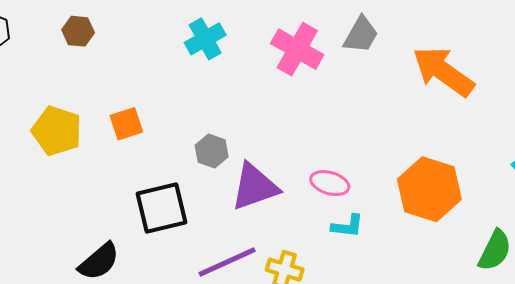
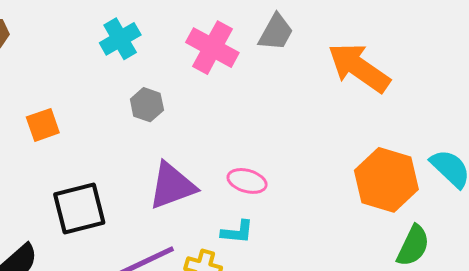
gray hexagon: (212, 151) -> (147, 105), moved
orange hexagon: (429, 189) -> (386, 180), moved
cyan L-shape: (347, 226) -> (237, 232), moved

